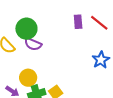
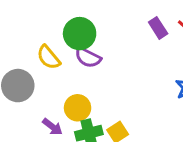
purple rectangle: (78, 22) -> (158, 28), turned -32

